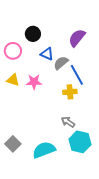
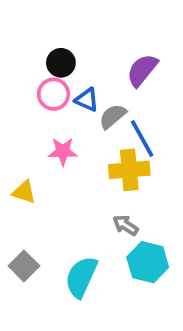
pink circle: (13, 51) -> (54, 94), moved
yellow triangle: (13, 80) -> (24, 192), moved
yellow cross: (70, 92) -> (129, 170), size x1.5
cyan semicircle: (44, 150) -> (81, 277), turned -45

